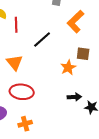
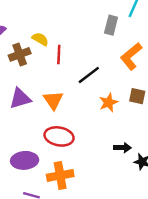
orange star: (68, 68) -> (108, 102), moved
orange cross: (25, 124) -> (60, 175), size x1.5

